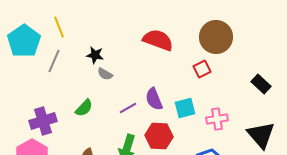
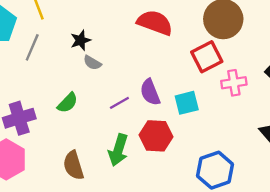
black star: (95, 55) -> (81, 40), turned -30
red square: (202, 69) -> (207, 57), size x1.5
pink cross: (217, 119) -> (234, 83), moved

